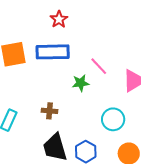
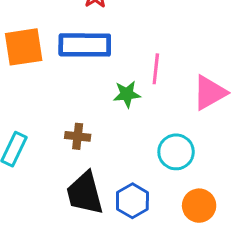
pink line: (99, 66) -> (156, 69), turned 48

